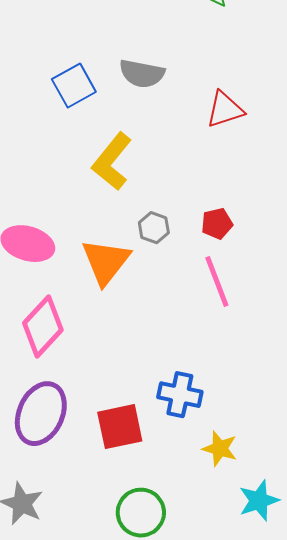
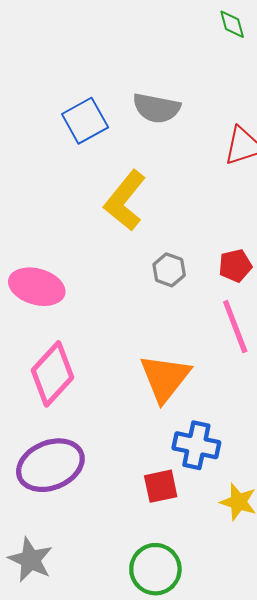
orange triangle: (106, 262) -> (165, 378), moved
purple ellipse: (41, 414) -> (50, 465), turned 44
red square: (120, 427) -> (161, 486), moved, size x0.7

